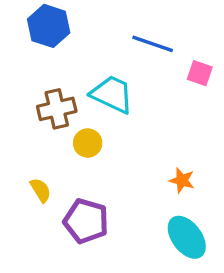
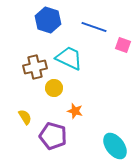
blue hexagon: (49, 26) -> (48, 20), moved
orange star: (182, 180) -> (75, 111), moved

